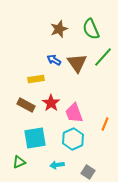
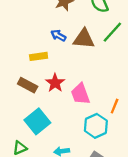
brown triangle: (77, 63) -> (84, 39), turned -50
cyan square: (35, 138) -> (37, 121), turned -30
cyan hexagon: (73, 139) -> (96, 126), moved

